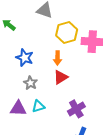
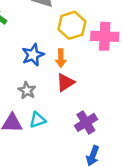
blue star: (25, 58) -> (33, 55), moved, turned 30

